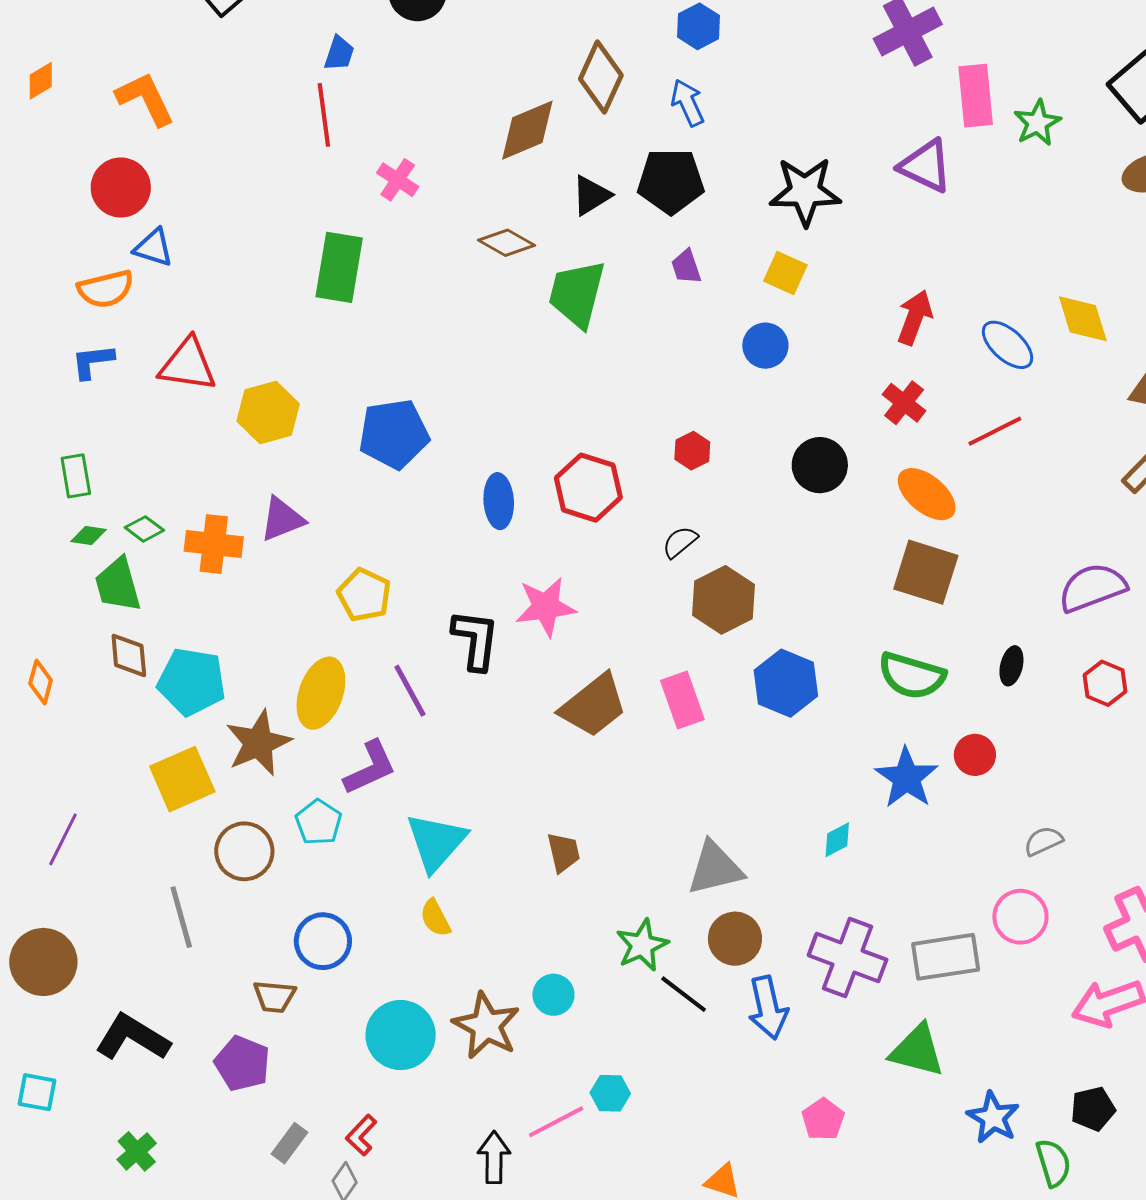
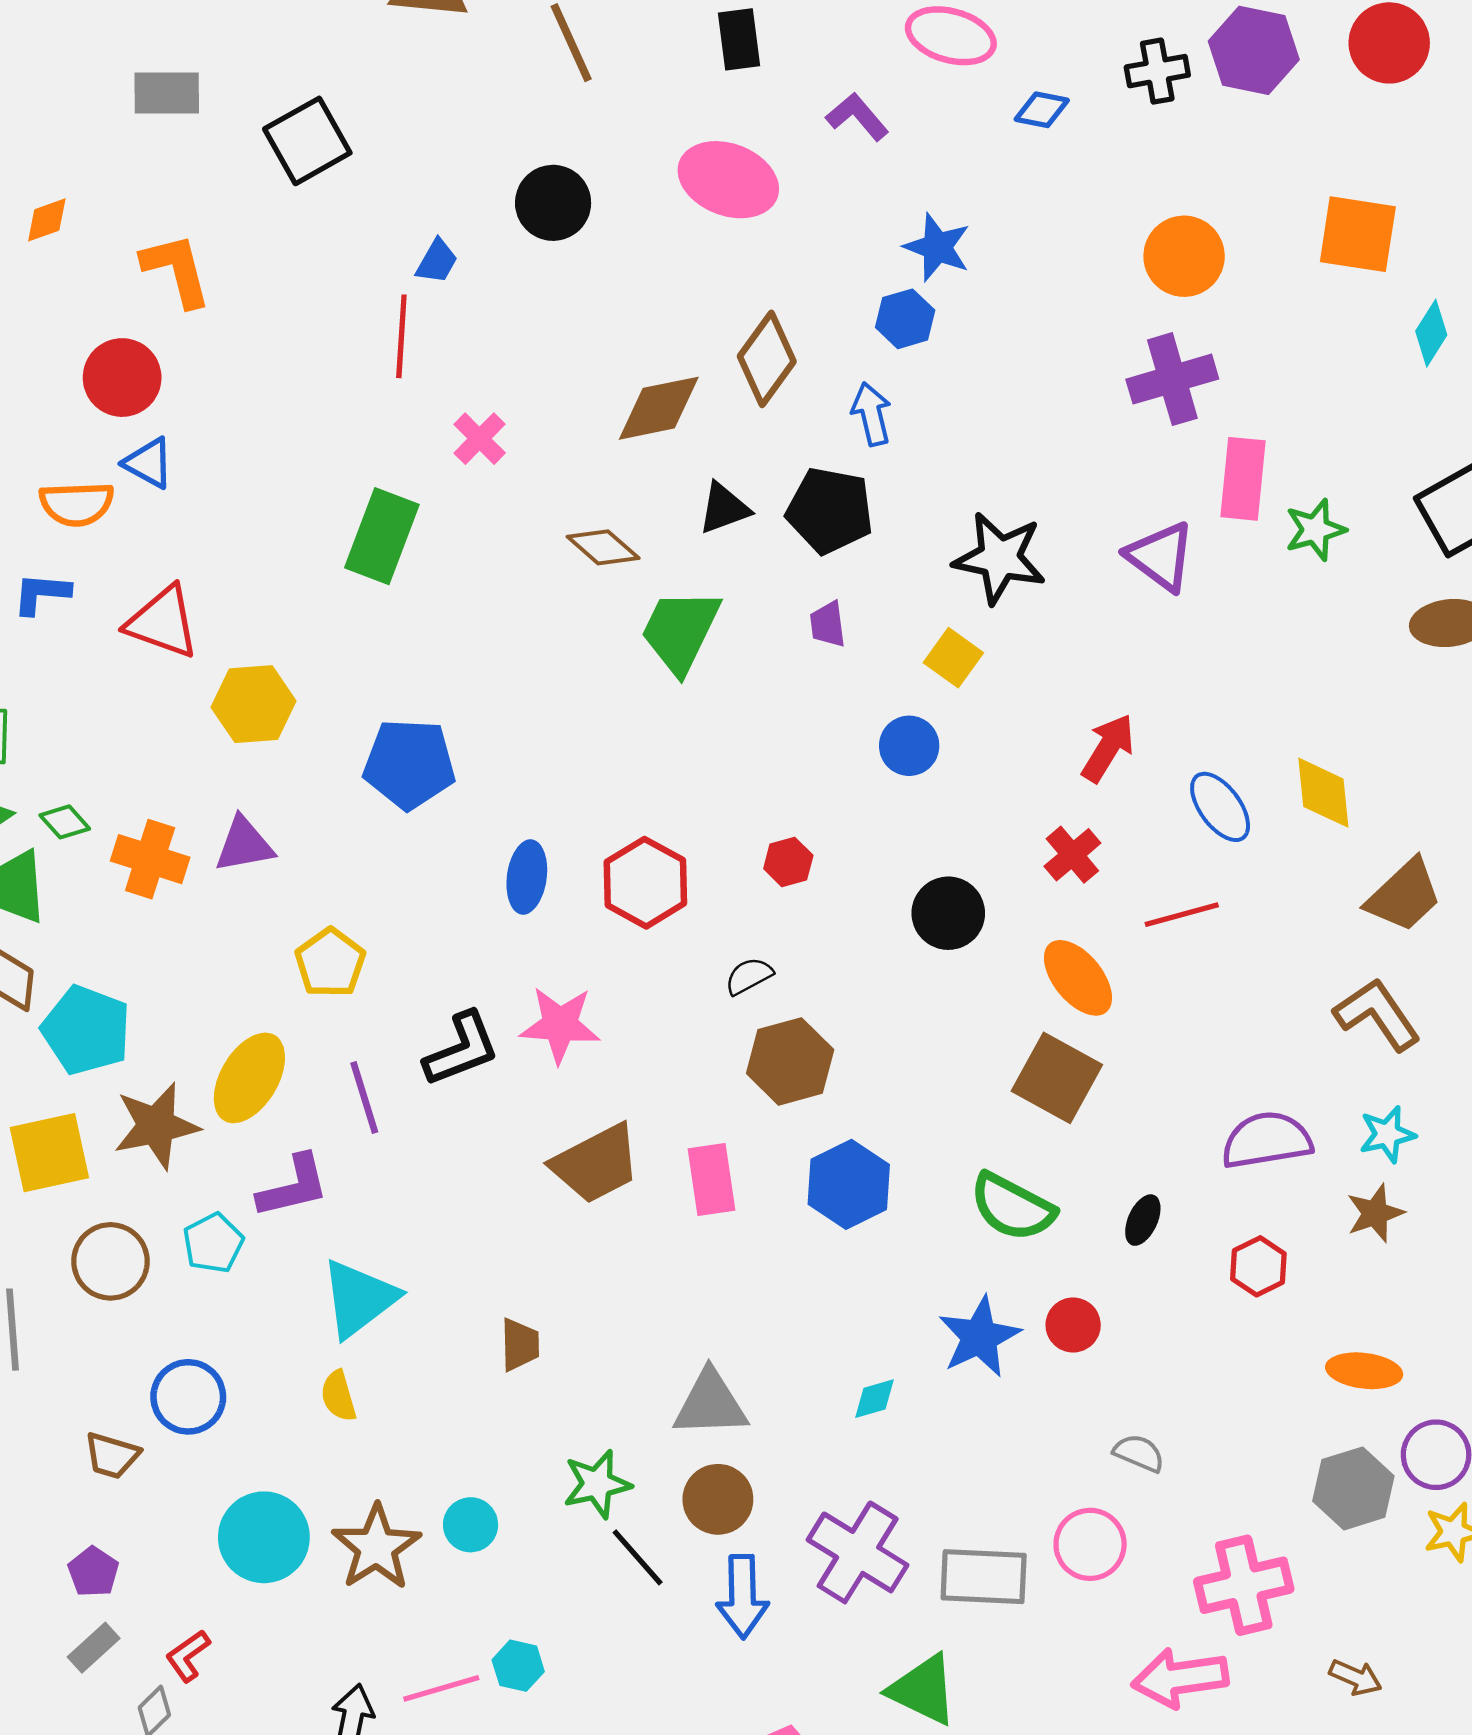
black L-shape: (476, 640) -> (462, 1049), turned 50
gray semicircle: (1043, 841) -> (1139, 1453), turned 36
purple pentagon: (242, 1063) -> (93, 1572), moved, size x0.7

